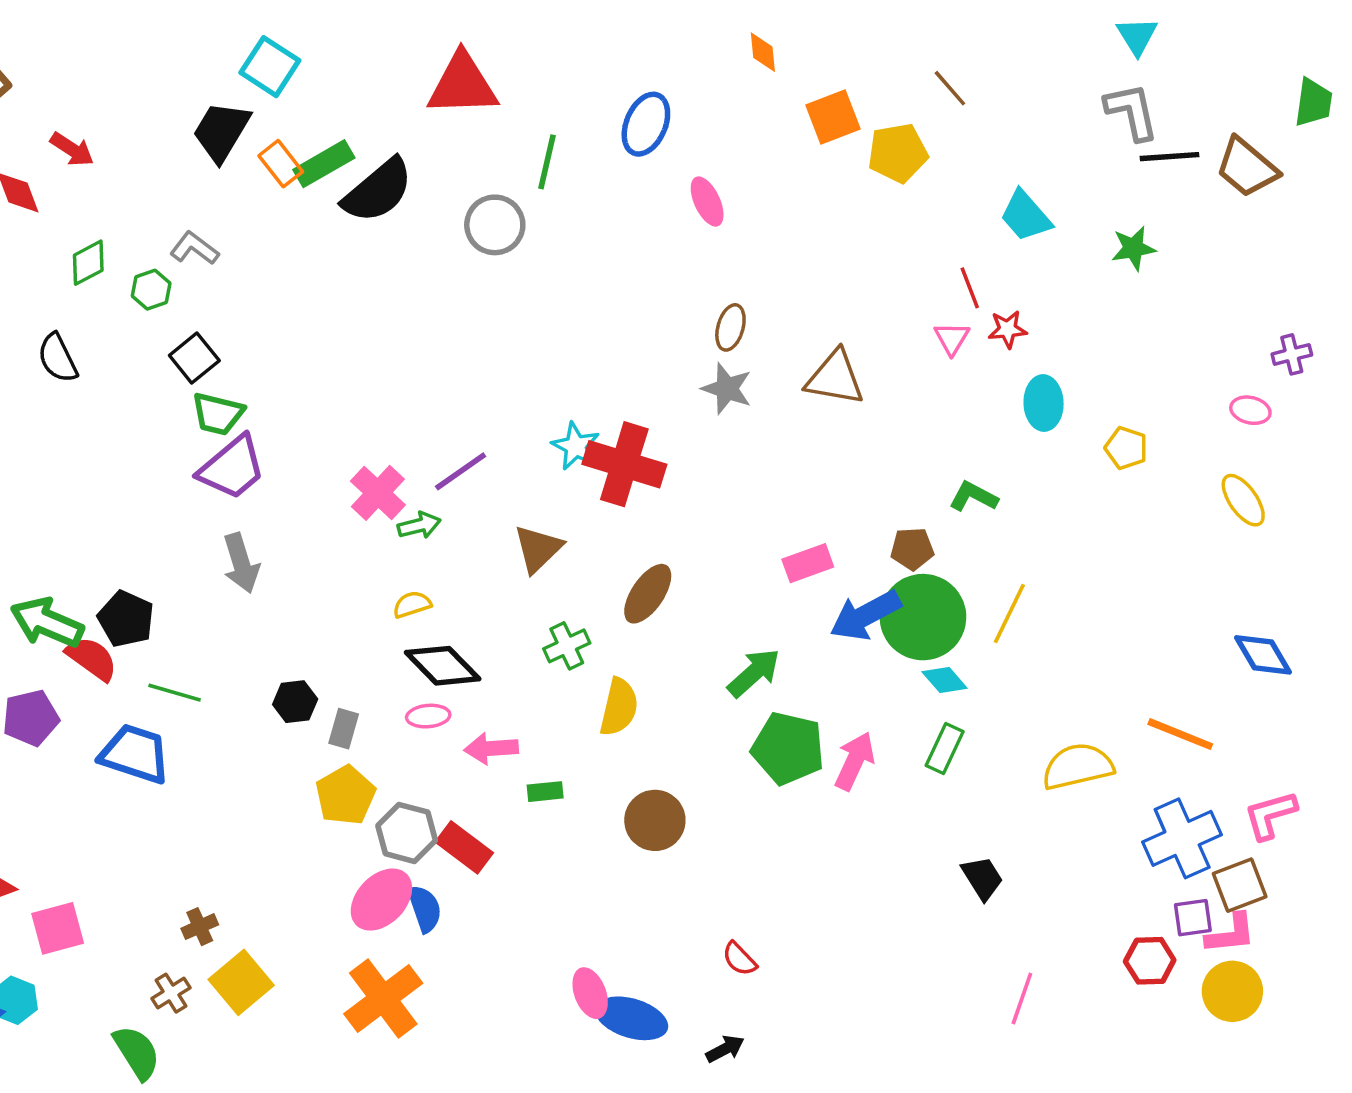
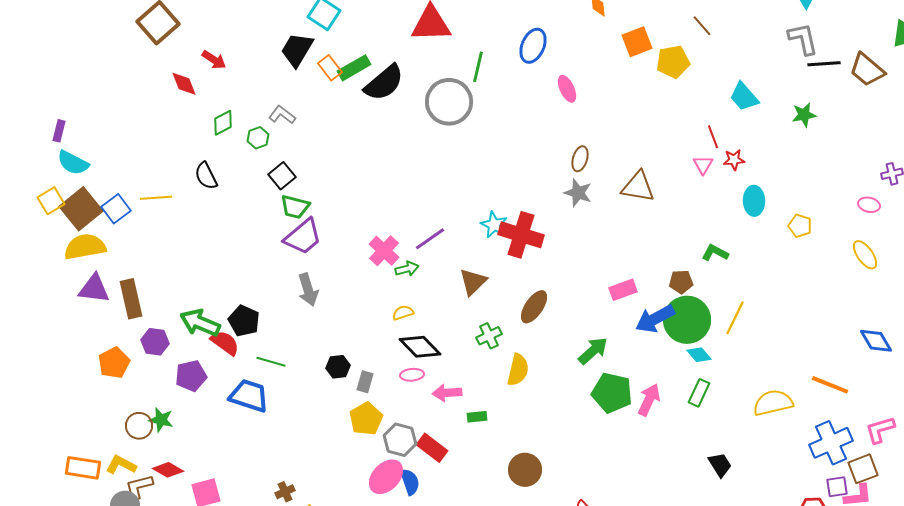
gray circle: (495, 225) -> (449, 102), size x1.4
brown circle: (655, 820) -> (525, 470), moved

